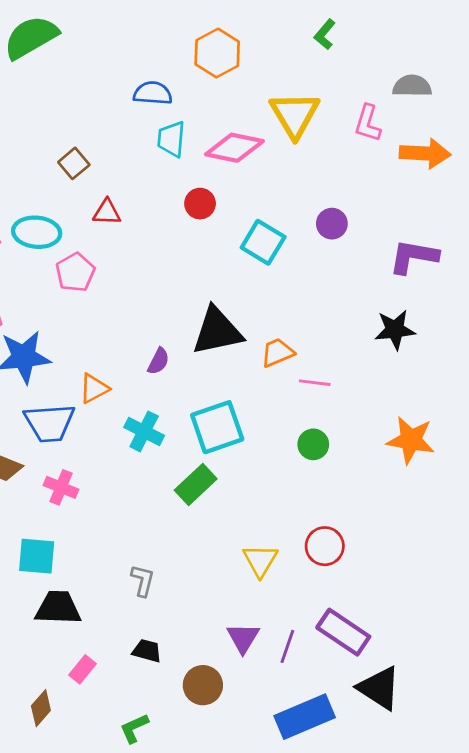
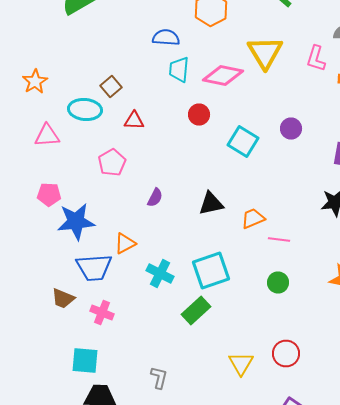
cyan ellipse: (37, 232) -> (85, 110), moved
black triangle: (217, 331) -> (211, 204), size x0.7
purple semicircle: (158, 361) -> (155, 198), moved

